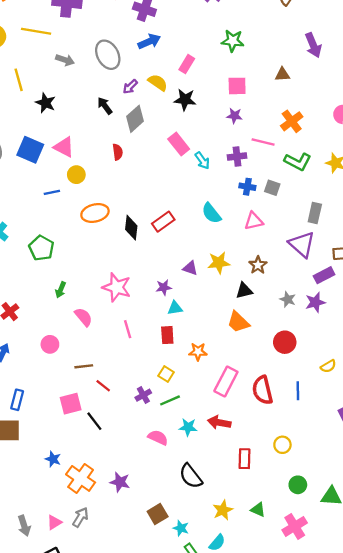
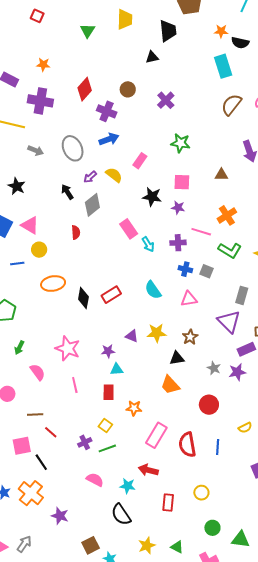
black star: (185, 100) -> (152, 197), moved
cyan star: (188, 427) -> (128, 486), moved
orange cross: (81, 478) -> (31, 493), moved

